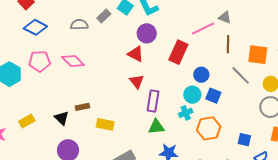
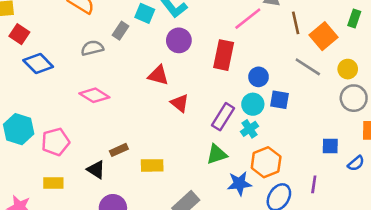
blue diamond: (35, 27) -> (38, 64), turned 30
brown line: (228, 44) -> (296, 23), moved
red triangle: (136, 54) -> (158, 75), moved
orange square: (258, 55) -> (323, 36), turned -35
pink pentagon: (40, 61) -> (55, 142), moved
purple rectangle: (153, 101) -> (223, 117), moved, turned 35
yellow rectangle: (27, 121) -> (53, 183), turned 42
orange hexagon: (209, 128) -> (266, 162), moved

